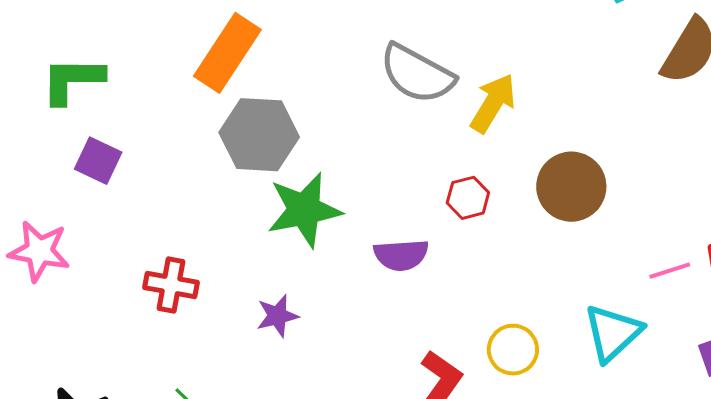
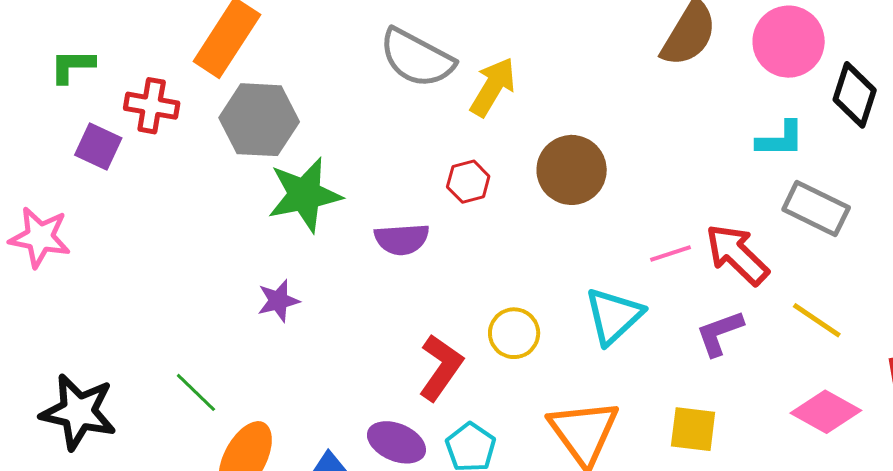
green L-shape: (72, 80) -> (72, 66), size x0.7
red cross: (171, 285) -> (152, 106), moved

